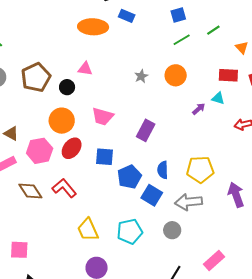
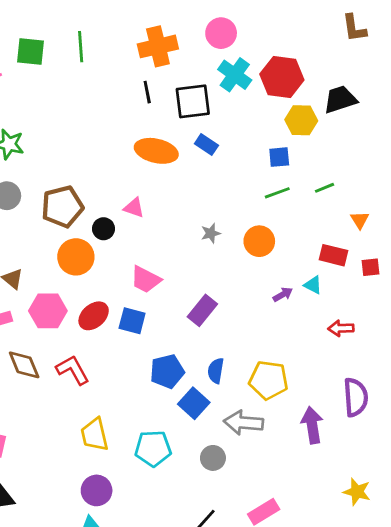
orange circle: (62, 121) -> (76, 257), moved
blue square: (105, 157) -> (132, 321), moved

